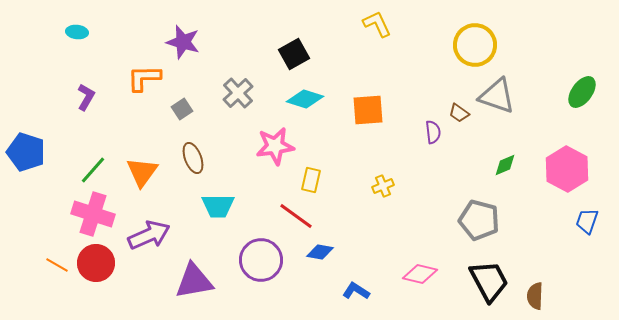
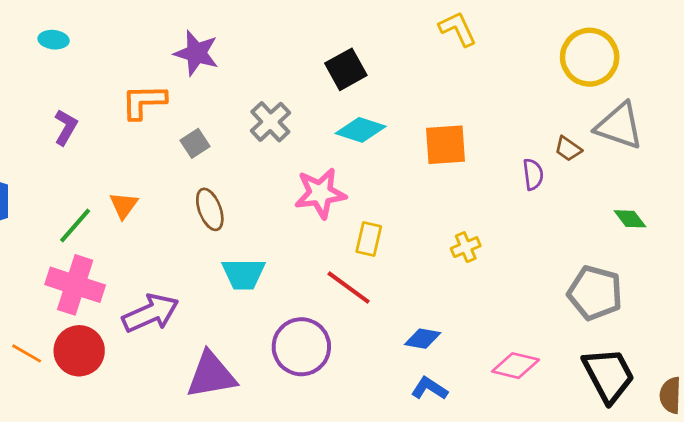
green diamond: (505, 165) -> (630, 219), turned 75
orange triangle: (142, 172) -> (124, 205), moved, size x0.7
blue diamond: (320, 252) -> (423, 339), moved

